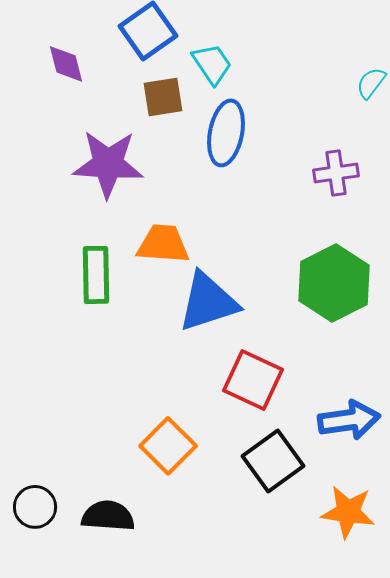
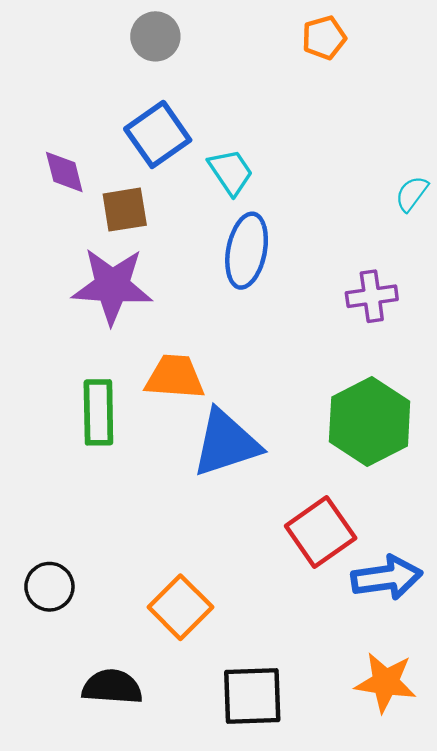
brown square: (163, 97) -> (125, 210), moved
red square: (253, 380) -> (321, 532), moved, turned 30
black square: (273, 461) -> (252, 696), moved, turned 34
black circle: (35, 507) -> (49, 587), moved

